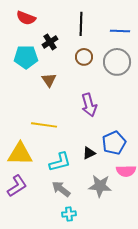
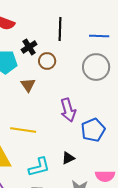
brown circle: (84, 57) -> (47, 61), moved
blue pentagon: (114, 143) -> (93, 130), moved

